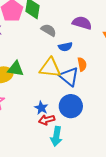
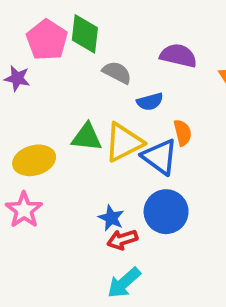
yellow triangle: (50, 68) -> (124, 142), turned -30
green triangle: (16, 69) -> (87, 137), moved
cyan arrow: (56, 136) -> (124, 283), moved, turned 42

